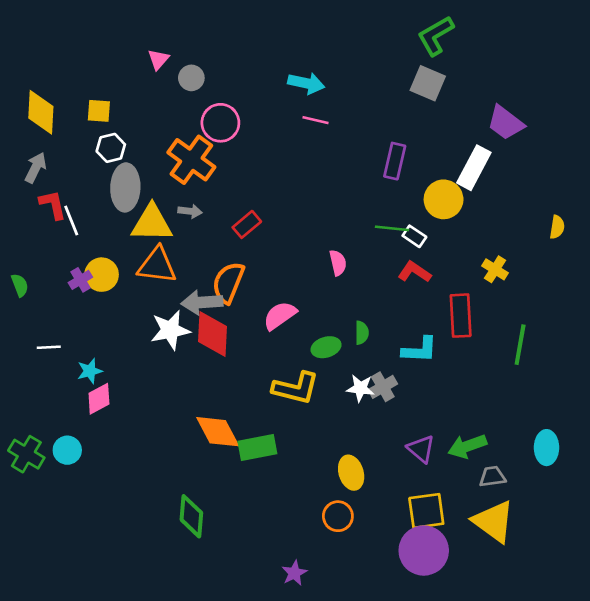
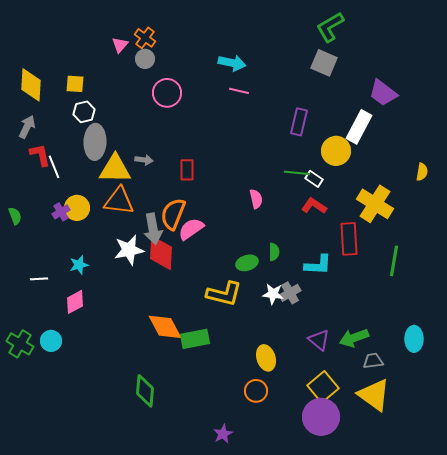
orange cross: (191, 160) -> (145, 38), moved, size x0.6
red rectangle: (247, 224) -> (187, 170), turned -50
yellow cross: (495, 269) -> (375, 204), size x1.8
gray arrow: (202, 302) -> (153, 229), turned -96
pink semicircle: (280, 316) -> (191, 229), moved
white line: (49, 347) -> (39, 279), moved
cyan star: (90, 371) -> (79, 265), moved
yellow square: (426, 511) -> (323, 387), turned -32

